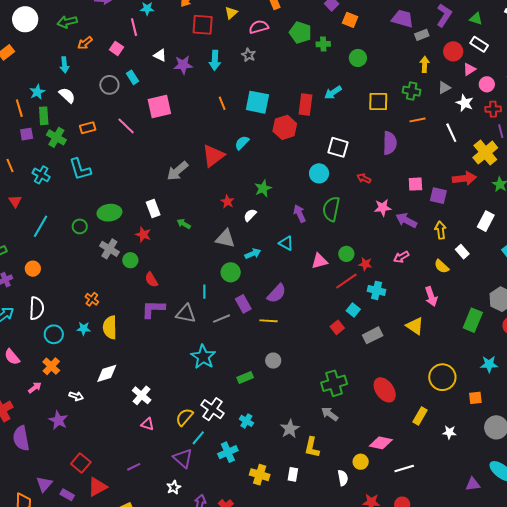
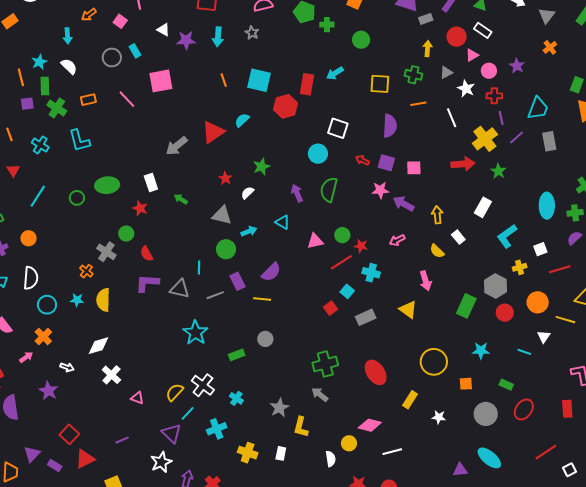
purple square: (438, 196) -> (386, 163), moved
gray cross: (109, 249) -> (106, 252), moved
white cross: (142, 395) -> (111, 375), moved
white star: (174, 487) -> (161, 462), size x1.5

